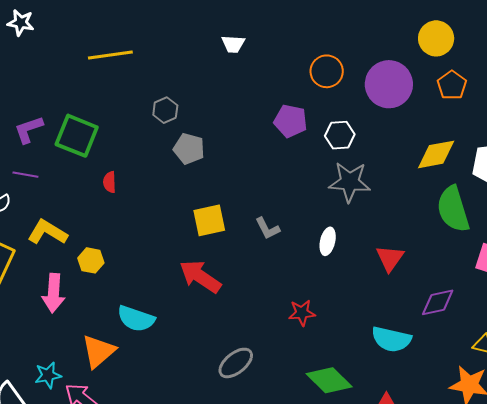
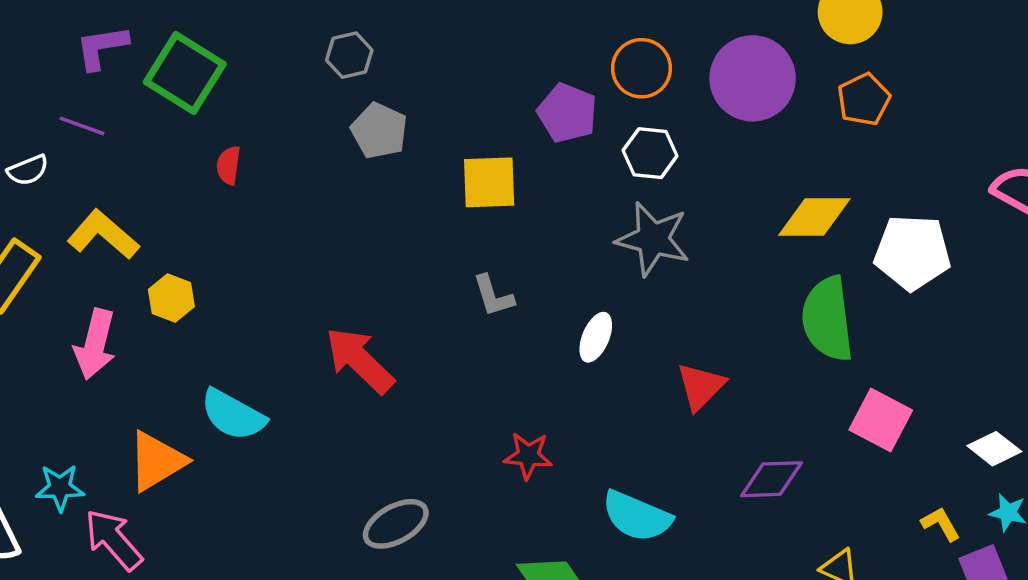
orange circle: (327, 71) -> (642, 68), moved
yellow square: (209, 220) -> (489, 182), moved
cyan semicircle: (391, 339) -> (637, 516), moved

